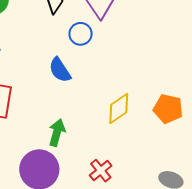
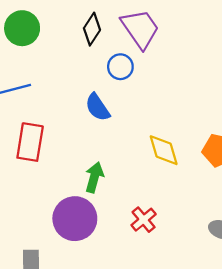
yellow diamond: (119, 109) -> (164, 150), turned -72

